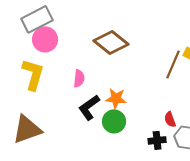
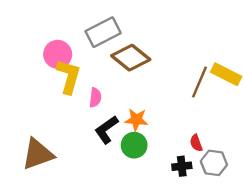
gray rectangle: (37, 19) -> (103, 32), moved
yellow L-shape: (33, 74) -> (69, 76), moved

